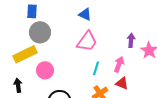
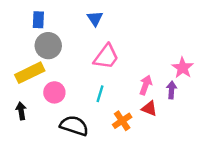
blue triangle: (85, 14) -> (95, 18), moved, turned 32
purple arrow: (131, 40) -> (171, 90), moved
cyan line: (96, 68) -> (100, 94), moved

